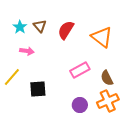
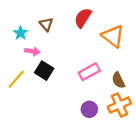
cyan star: (20, 27) -> (20, 33), moved
red semicircle: (66, 30) -> (83, 18), moved
black square: (38, 89) -> (44, 71), moved, turned 36

